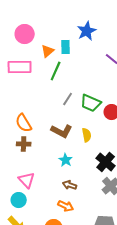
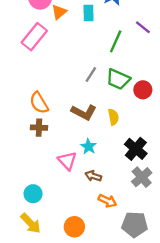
orange triangle: (48, 51) -> (59, 12), moved
pink rectangle: (20, 67) -> (34, 37), turned -50
green line: (56, 71) -> (116, 41), moved
pink triangle: (27, 180) -> (67, 161), moved
orange arrow: (66, 206) -> (107, 201), moved

